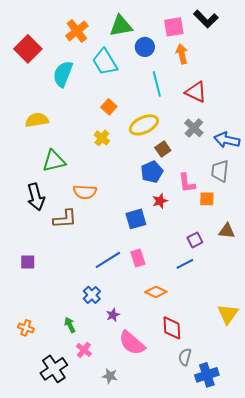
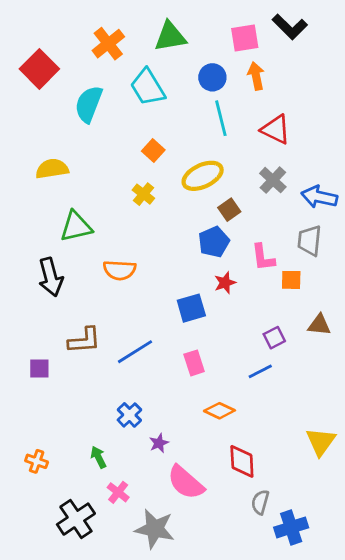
blue circle: (145, 47) -> (212, 77), moved
brown L-shape: (65, 219) -> (84, 340), moved
blue line: (108, 260) -> (135, 352), moved
gray star: (110, 376) -> (155, 529), size x1.8

